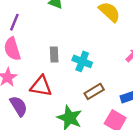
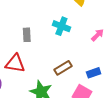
cyan cross: (82, 61) -> (61, 26), moved

